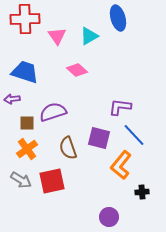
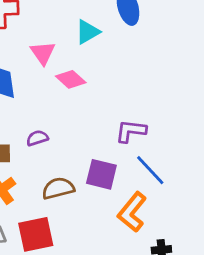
pink triangle: (57, 36) -> (43, 53), moved
purple semicircle: (53, 112) -> (37, 138), size x0.6
brown semicircle: (68, 148) -> (58, 188), turned 95

